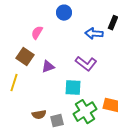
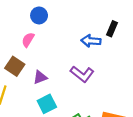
blue circle: (64, 13) -> (39, 15), moved
cyan square: (73, 88) -> (47, 104), moved, turned -30

